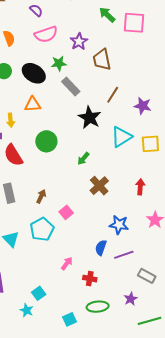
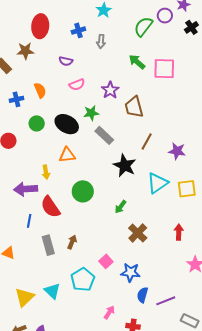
purple semicircle: (36, 10) -> (66, 61), turned 152
pink semicircle: (46, 34) -> (77, 85), size x0.7
brown arrow: (41, 196) -> (72, 242), moved
blue star: (119, 225) -> (130, 272), moved

